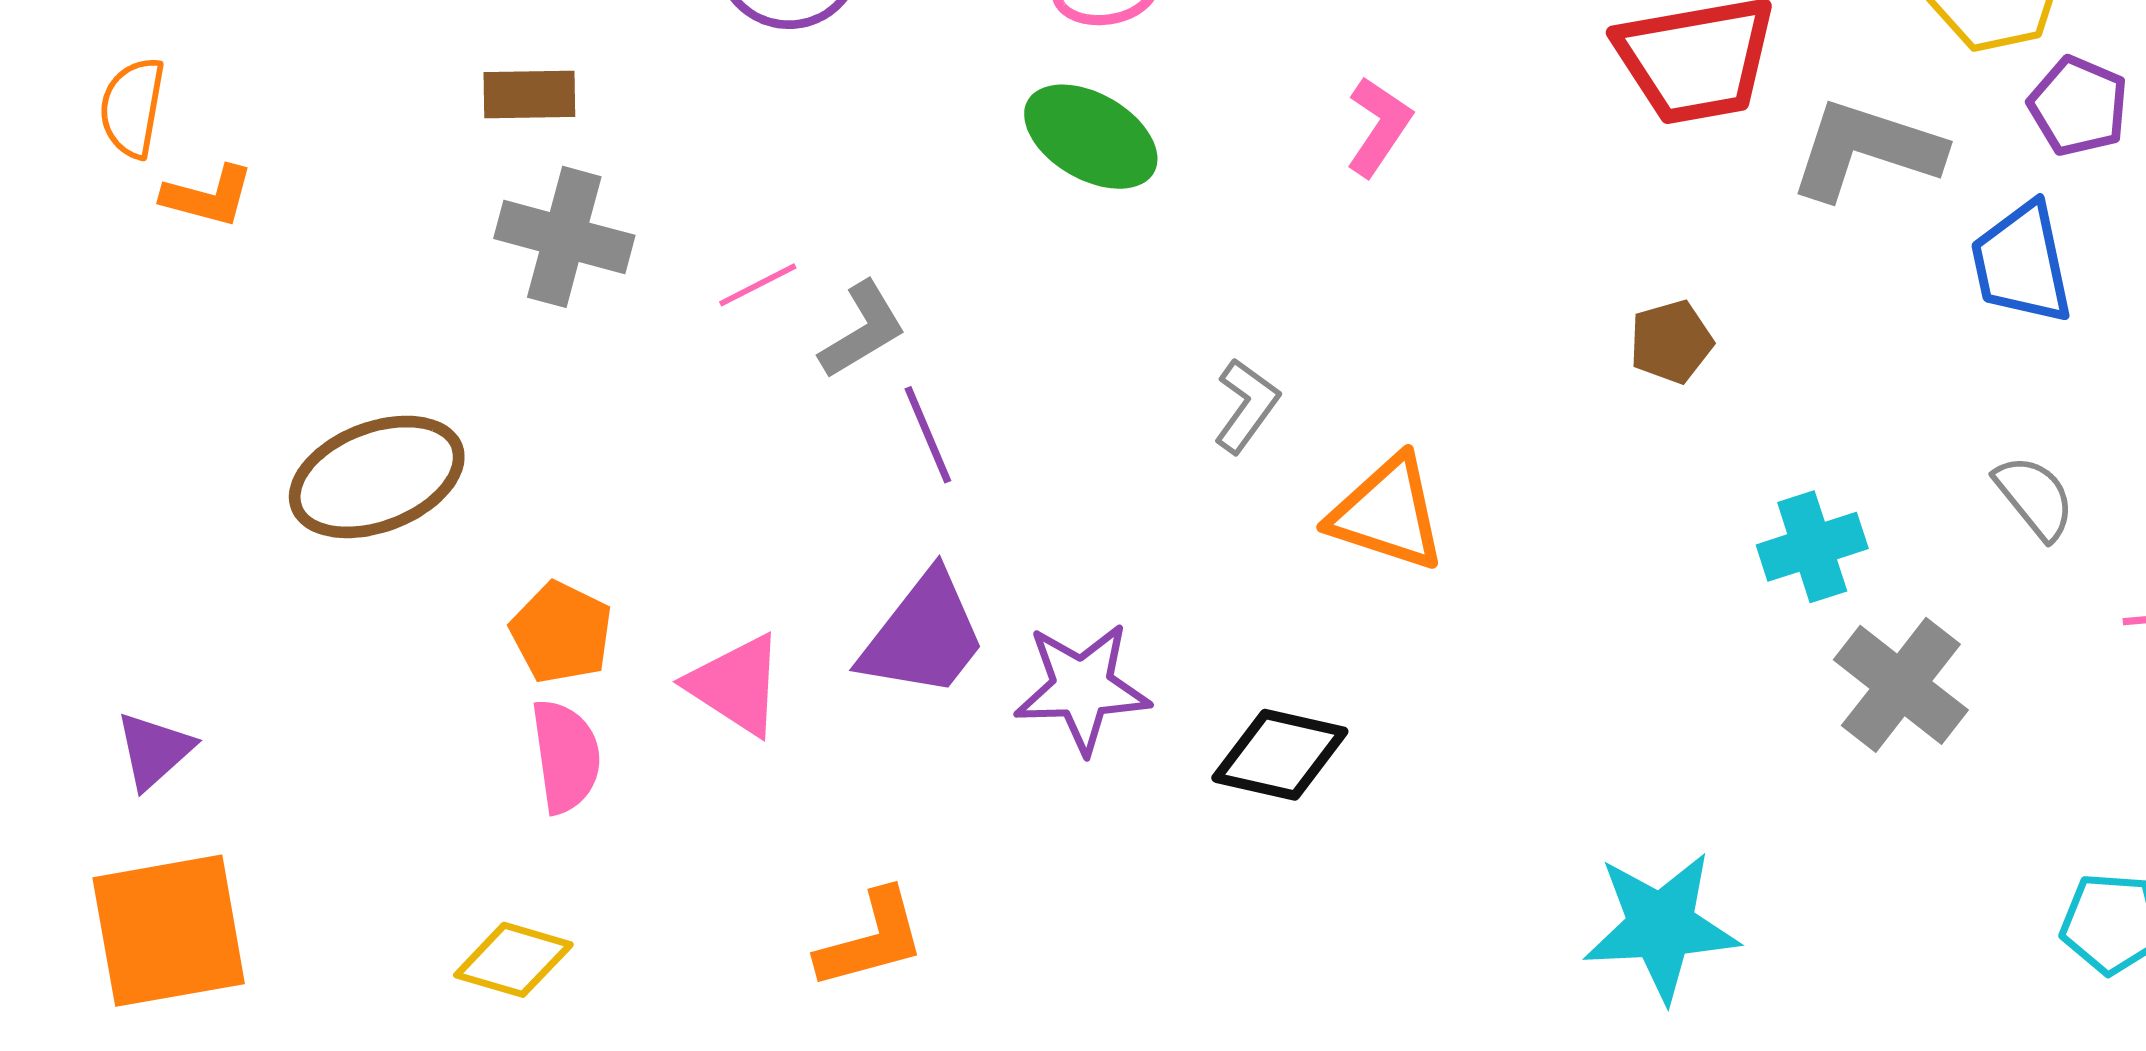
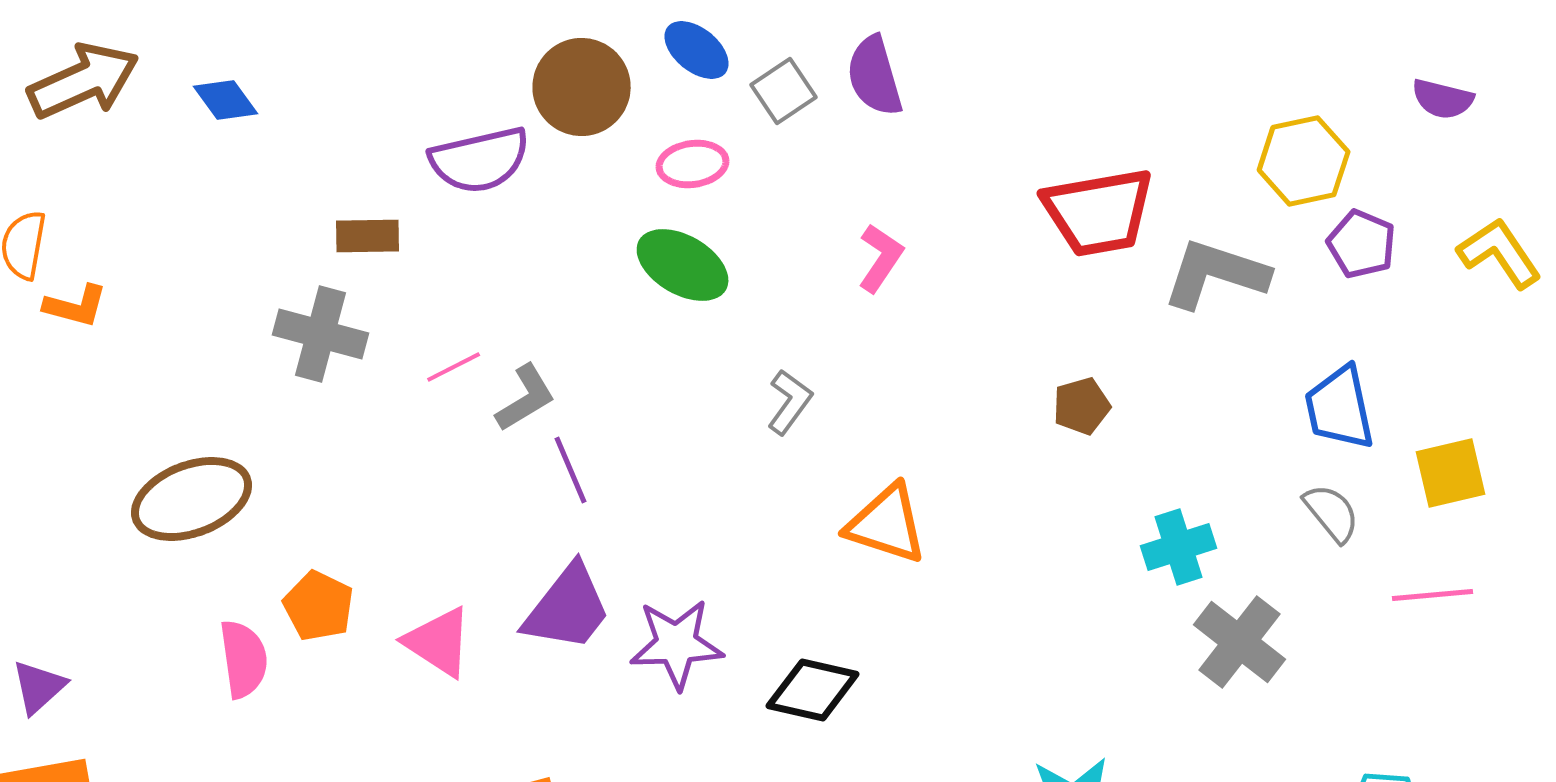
brown rectangle: (529, 94) -> (368, 236), moved
blue trapezoid: (2022, 263) -> (1340, 408), moved
gray L-shape: (1246, 406) -> (790, 402), moved
pink semicircle: (566, 756) -> (244, 659), moved

